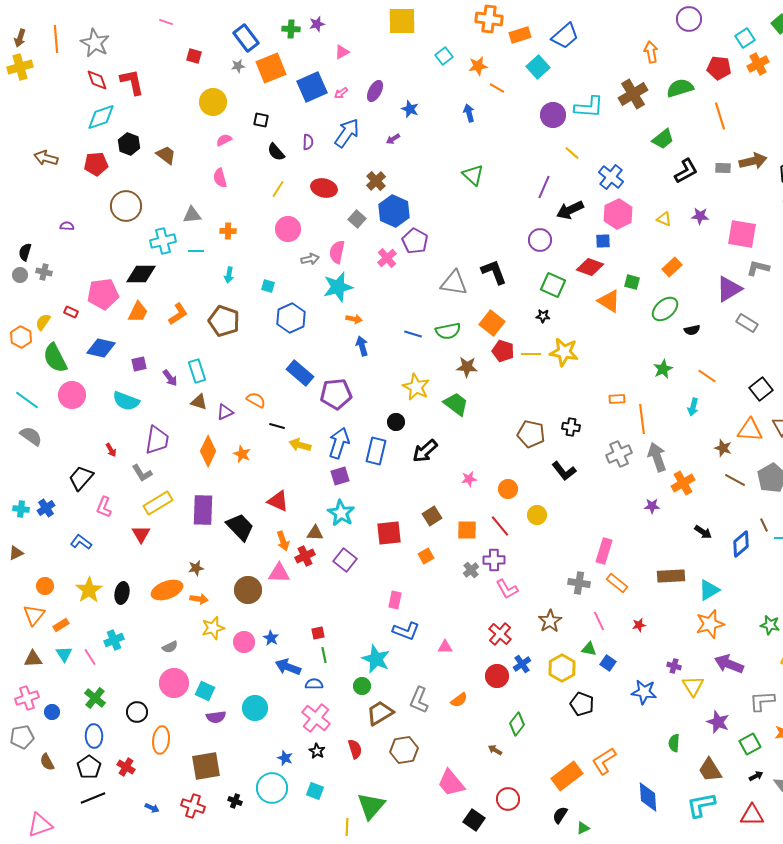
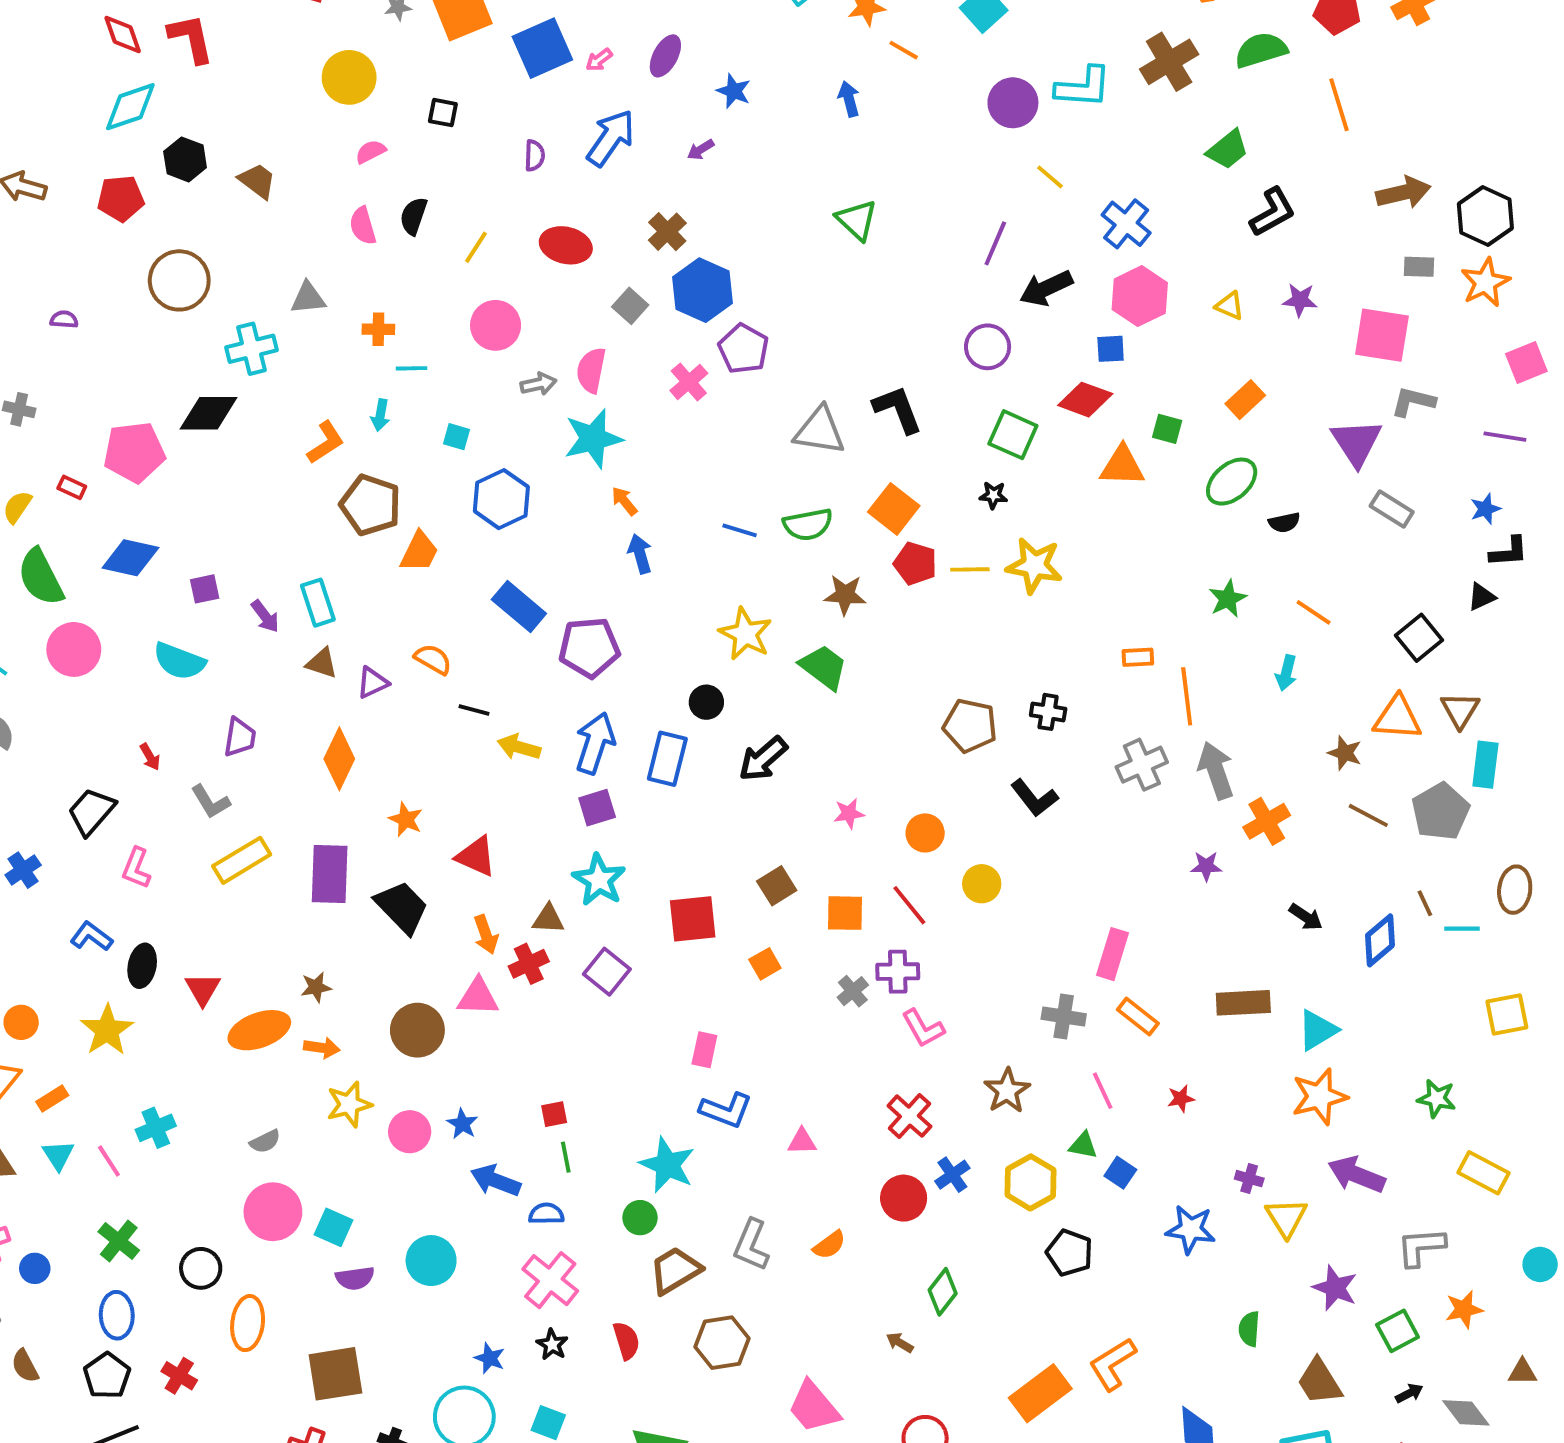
black semicircle: (276, 152) -> (414, 216), moved, turned 60
gray rectangle: (723, 168) -> (1419, 267), moved
cyan line: (196, 251) -> (412, 368), moved
purple triangle: (729, 289) -> (1357, 443), turned -32
orange triangle: (609, 301) -> (1122, 466), turned -30
orange trapezoid: (138, 312) -> (419, 552), moved
orange L-shape: (178, 314) -> (326, 443), moved
orange arrow: (354, 319) -> (624, 501), turned -140
purple trapezoid: (157, 440) -> (240, 737), size x0.7
orange star: (242, 454) -> (406, 819), moved
red triangle: (141, 534) -> (203, 989), moved
black ellipse: (122, 593) -> (142, 966), moved

